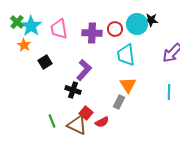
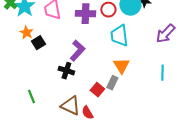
orange star: (24, 45) -> (26, 33), moved
red square: (86, 113) -> (97, 90), moved
green line: (52, 121) -> (31, 97), moved
red semicircle: (102, 122) -> (87, 113), moved, turned 88

